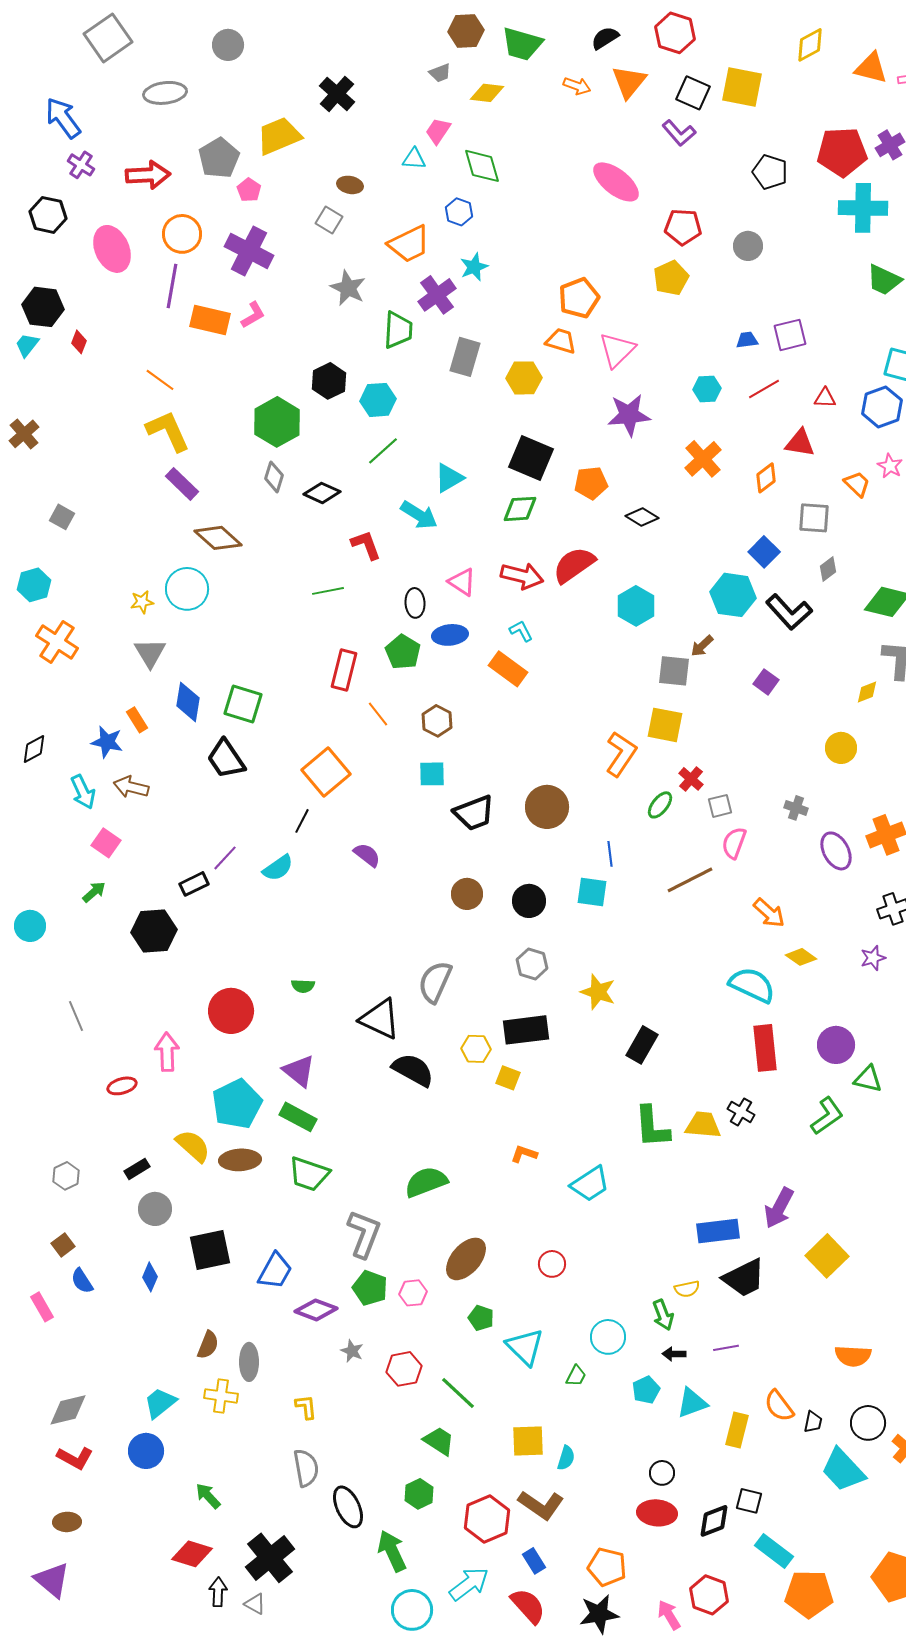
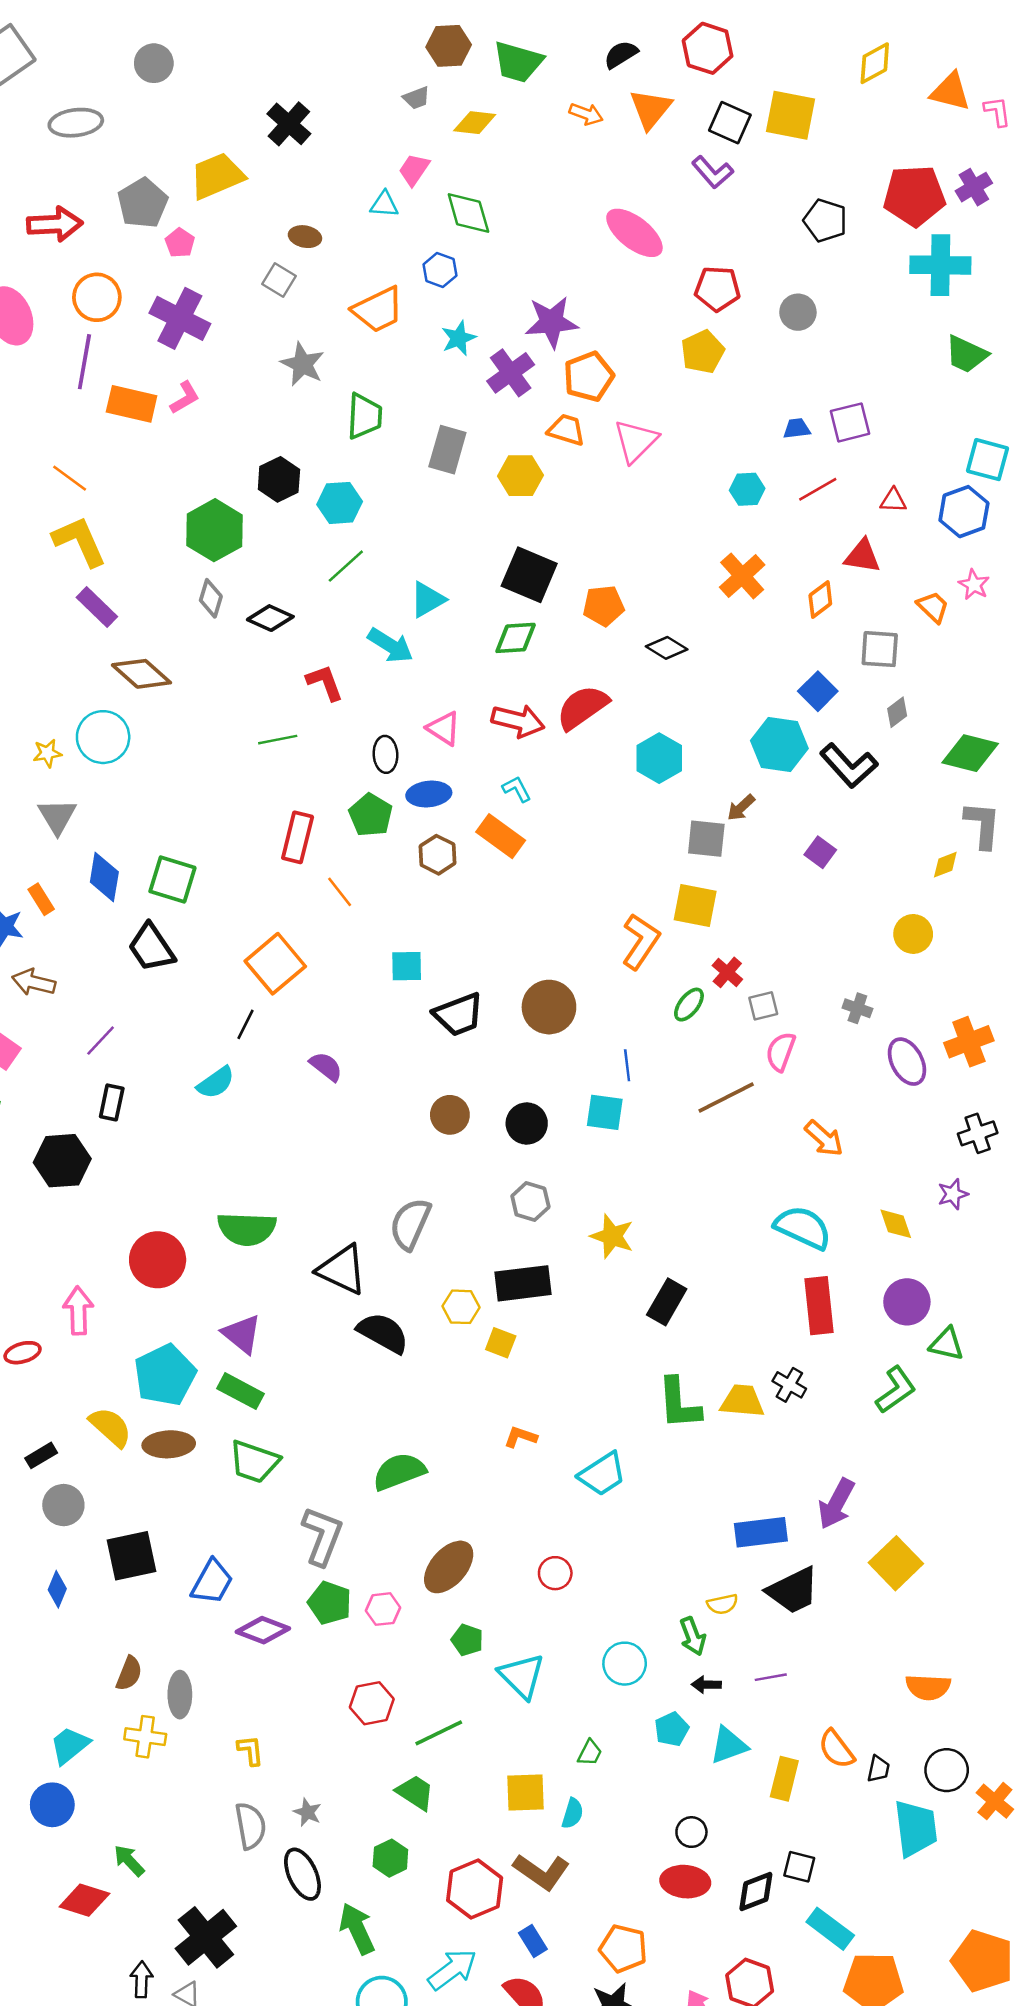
purple cross: (437, 295) -> (511, 373), moved
purple star: (629, 415) -> (551, 322), moved
brown hexagon: (437, 721) -> (438, 855), moved
purple line: (225, 858) -> (101, 1041), moved
black rectangle: (194, 884) -> (112, 1102), turned -52
yellow diamond: (801, 957) -> (896, 1224), moved, turned 36
green semicircle: (303, 986) -> (247, 1229), size x2.0
gray star: (352, 1351) -> (307, 1812), moved
green trapezoid: (576, 1376) -> (590, 1753), moved
green line: (458, 1393) -> (439, 1733), turned -69
cyan trapezoid: (843, 1470) -> (916, 1828), turned -144
red diamond: (192, 1554) -> (84, 1900), moved

